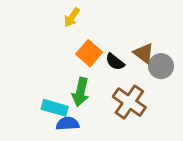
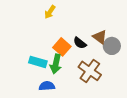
orange square: (89, 53) -> (62, 47), moved
cyan rectangle: (55, 108) -> (38, 62), moved

